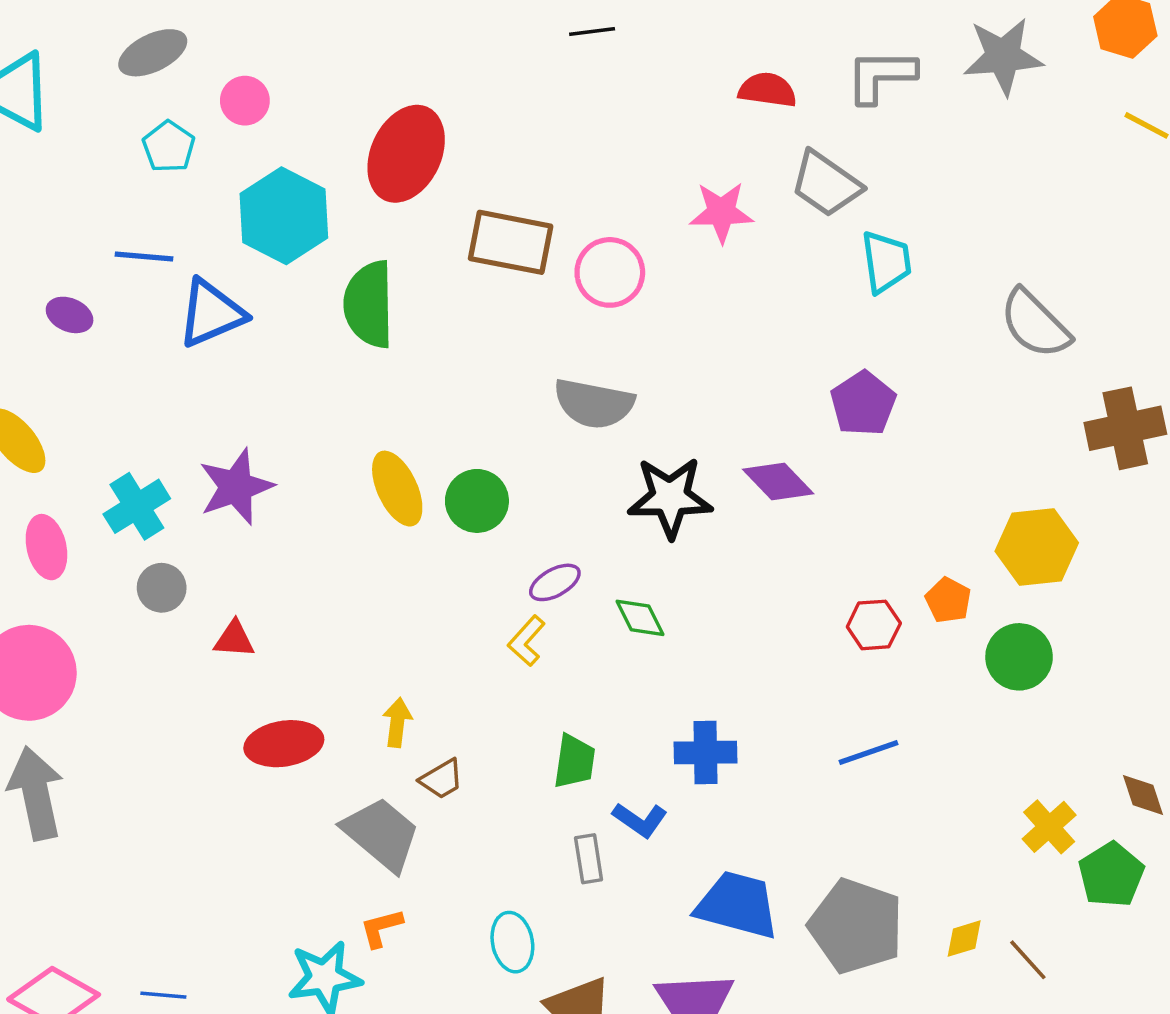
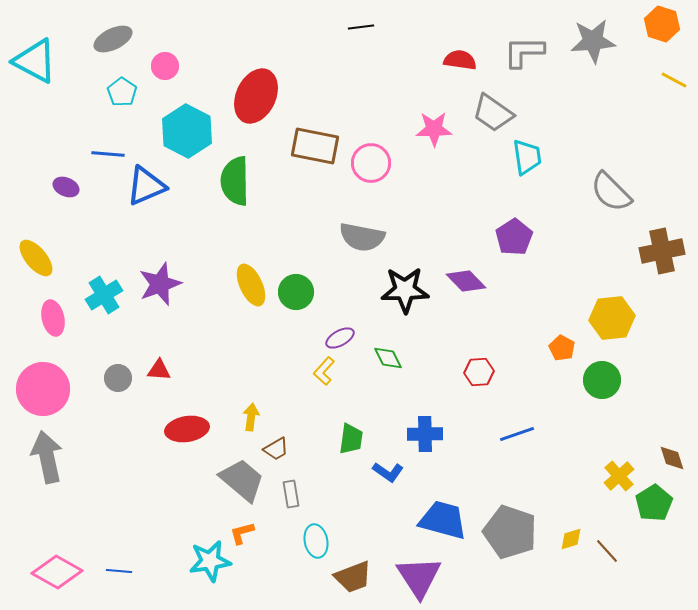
gray circle: (162, 588) -> (118, 378), moved
red hexagon: (874, 625) -> (479, 372), moved
gray rectangle: (589, 859) -> (291, 494), moved

